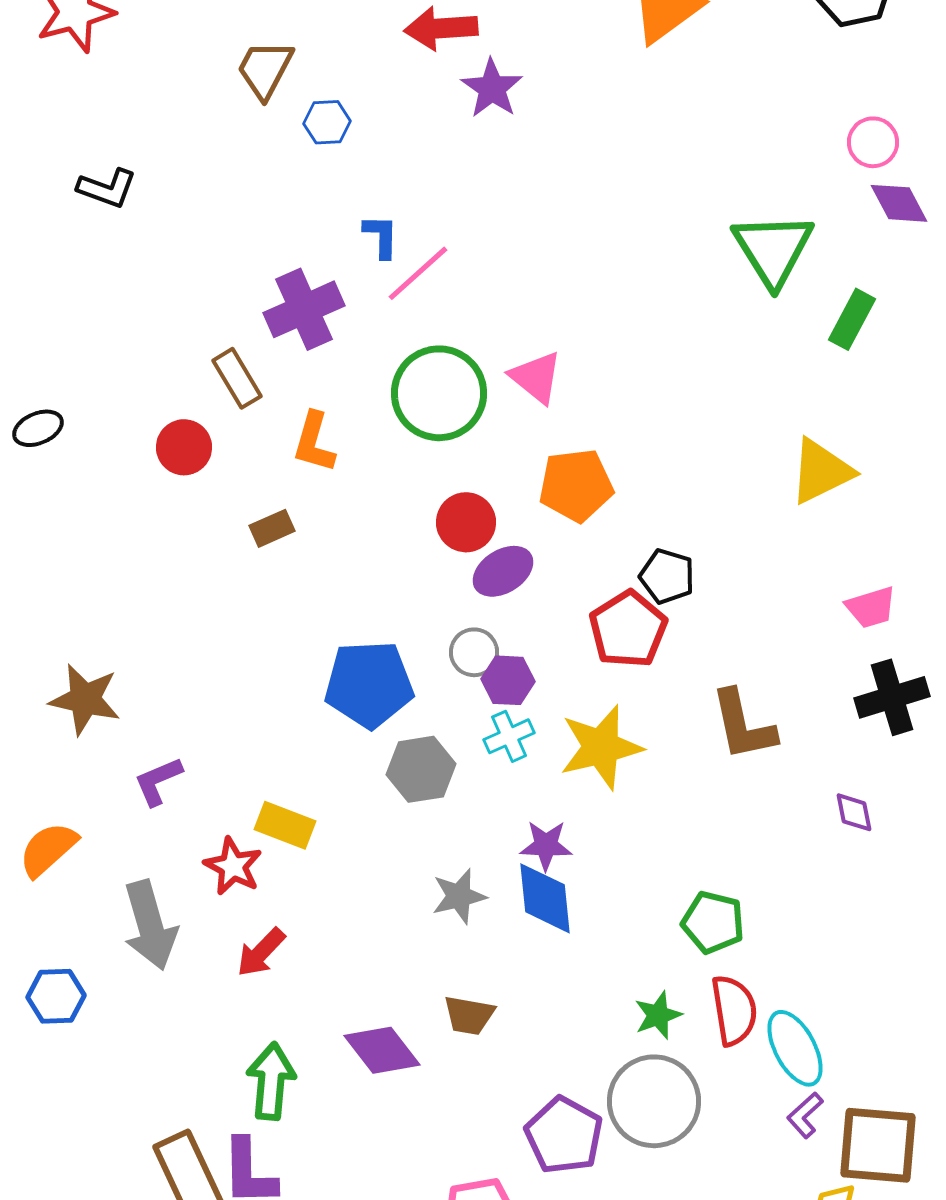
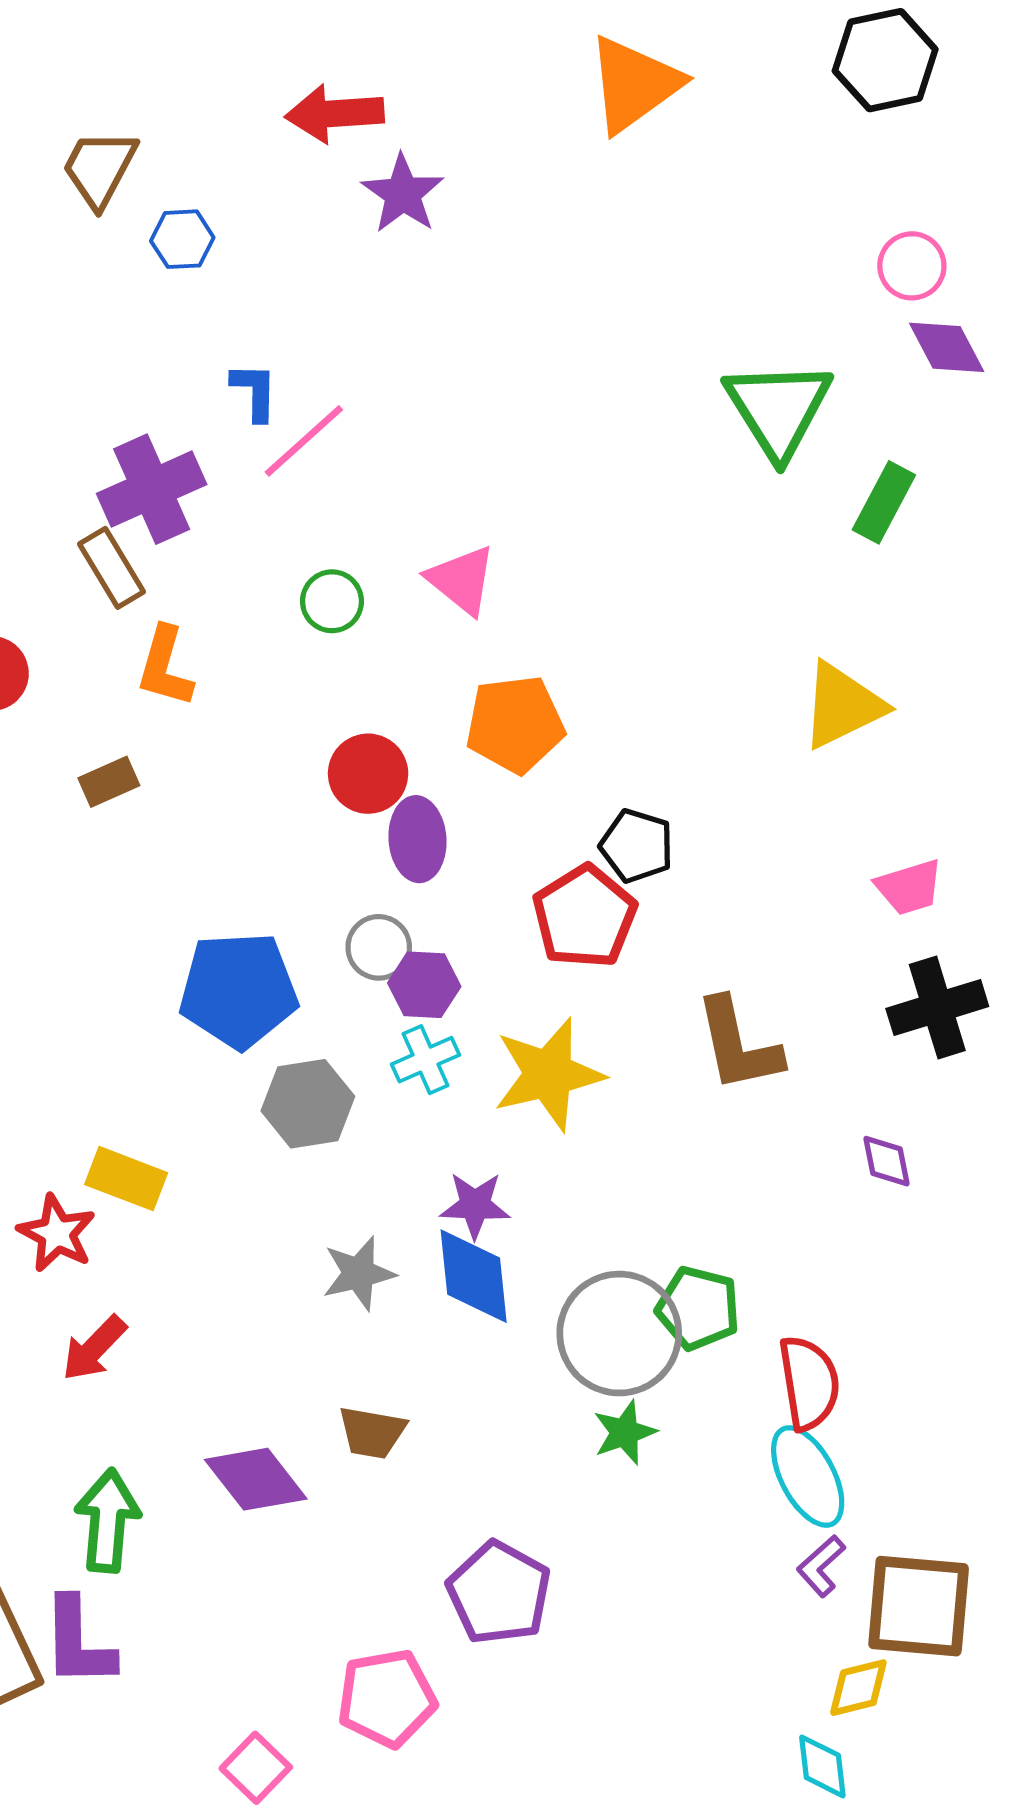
brown rectangle: (237, 378) -> (112, 568), moved
green circle: (439, 393) -> (332, 601), size x0.5
purple ellipse: (503, 571) -> (417, 839), turned -62
red semicircle: (734, 1010) -> (809, 1383), moved
gray circle: (654, 1101) -> (619, 1334), moved

